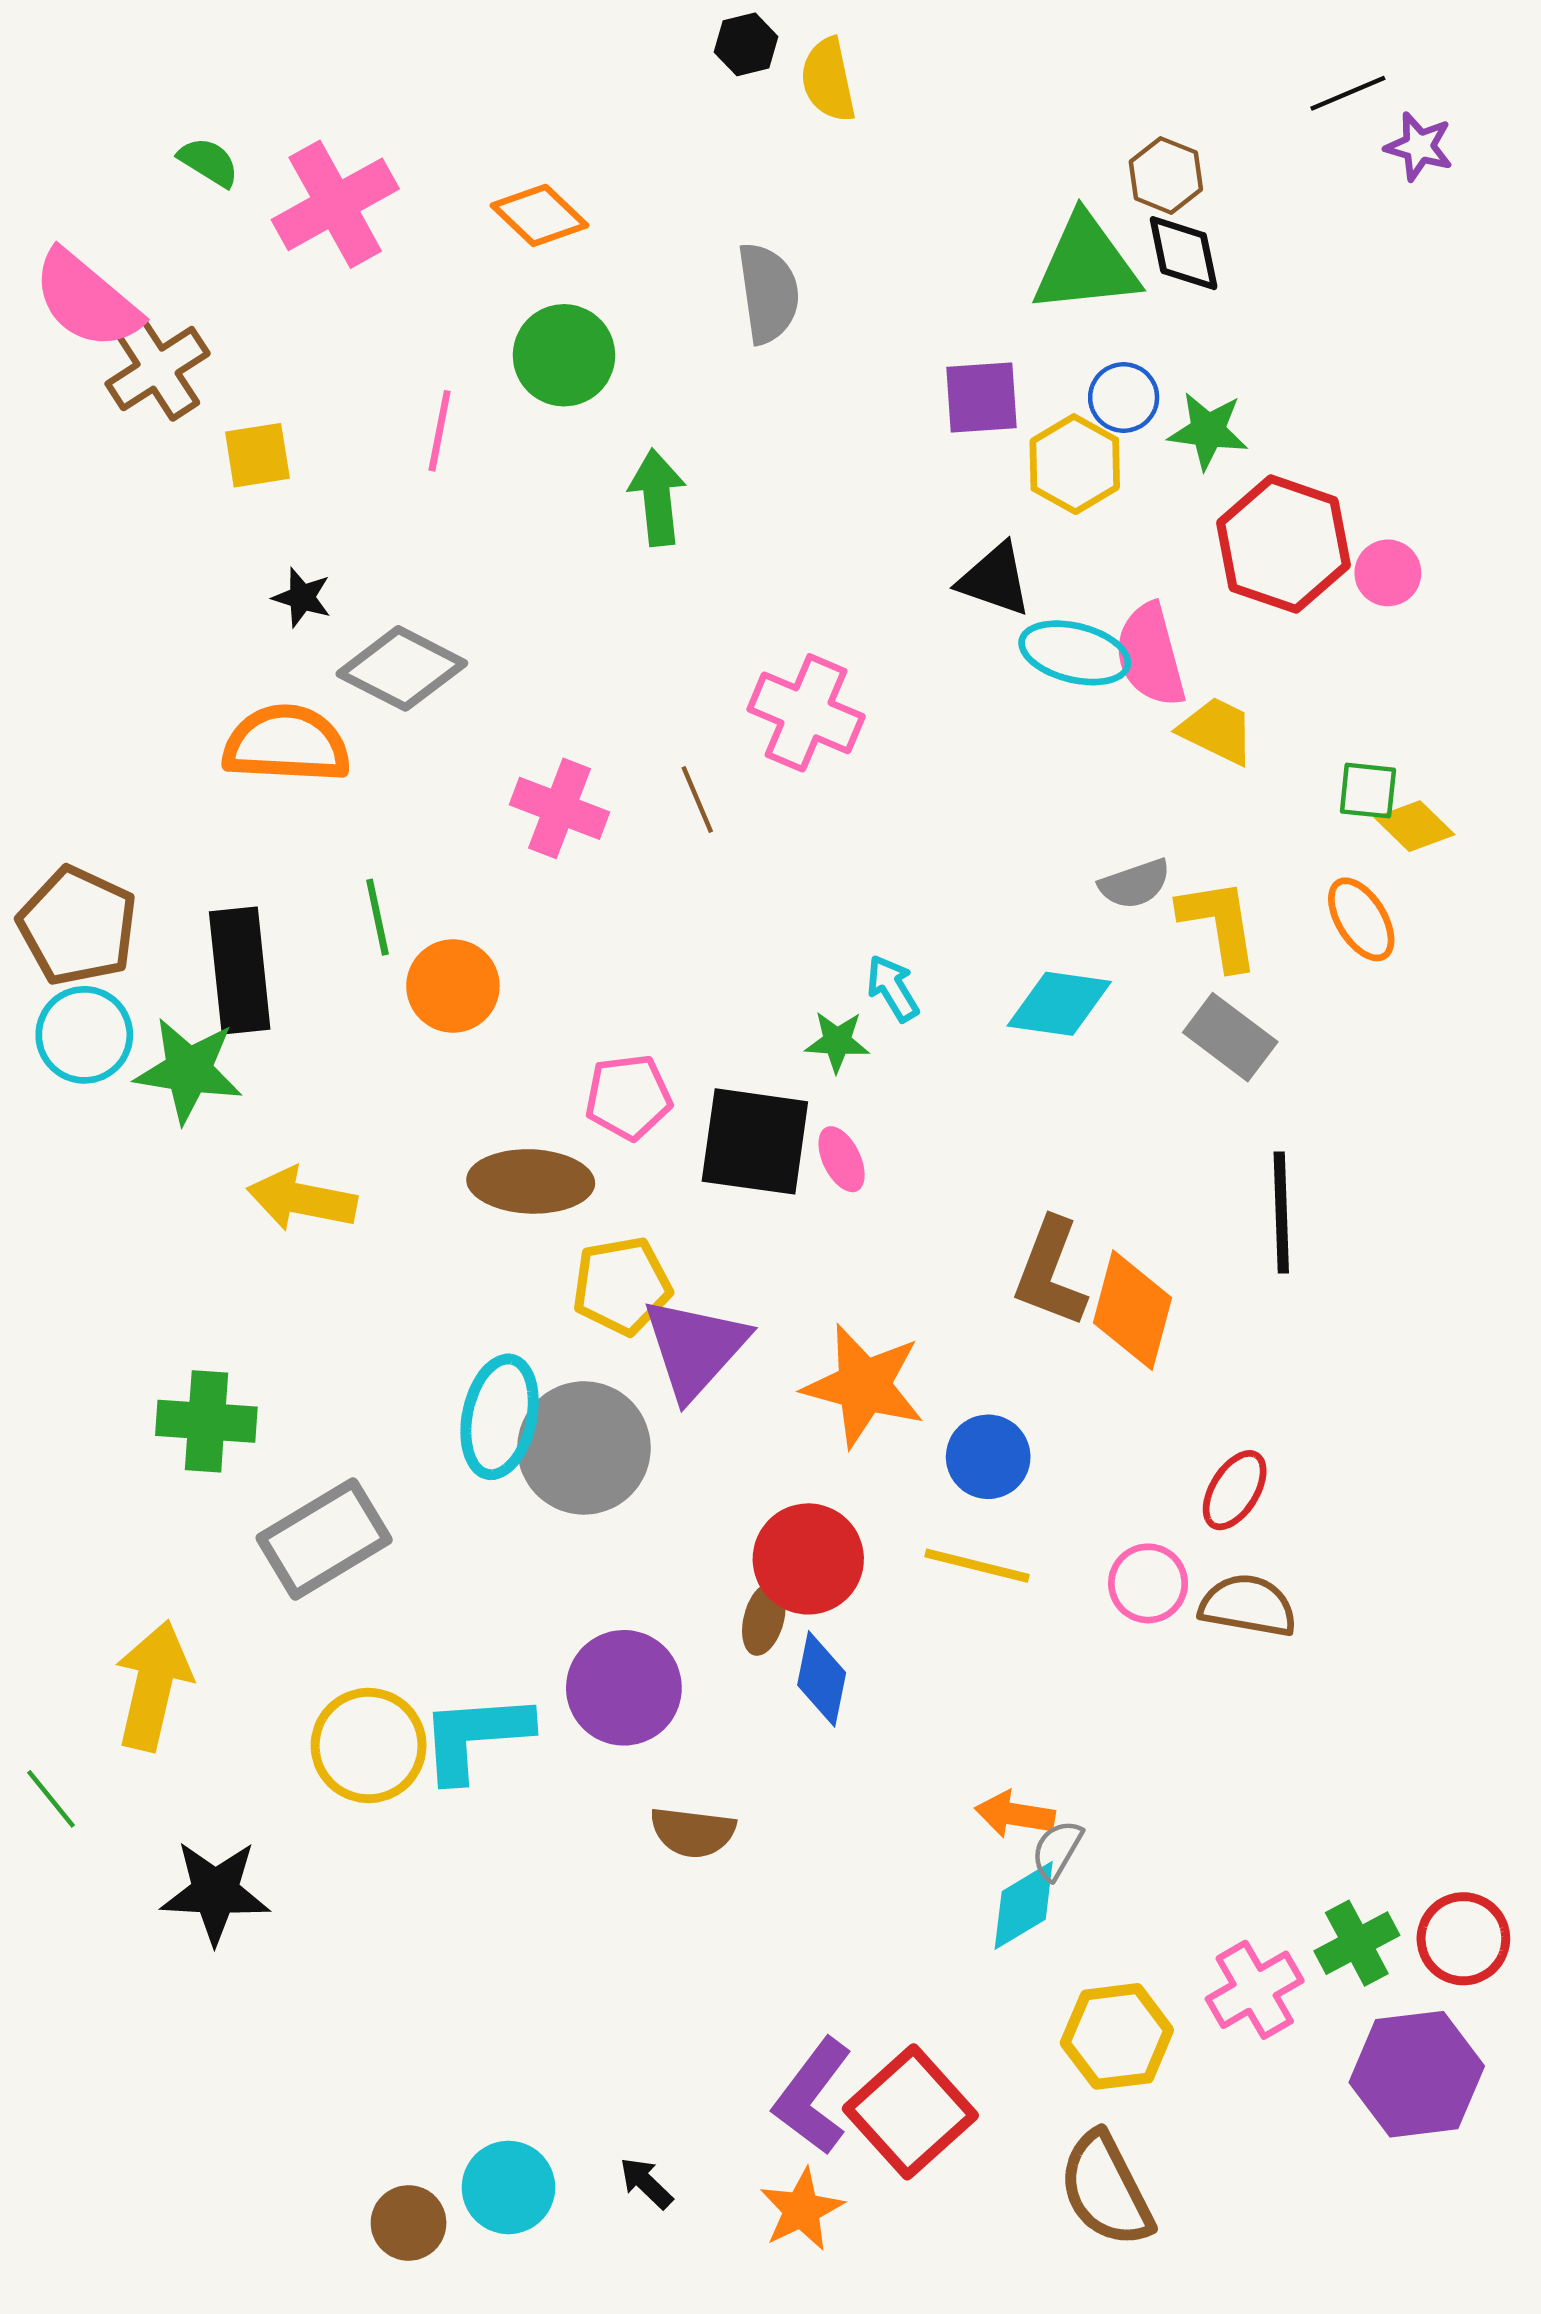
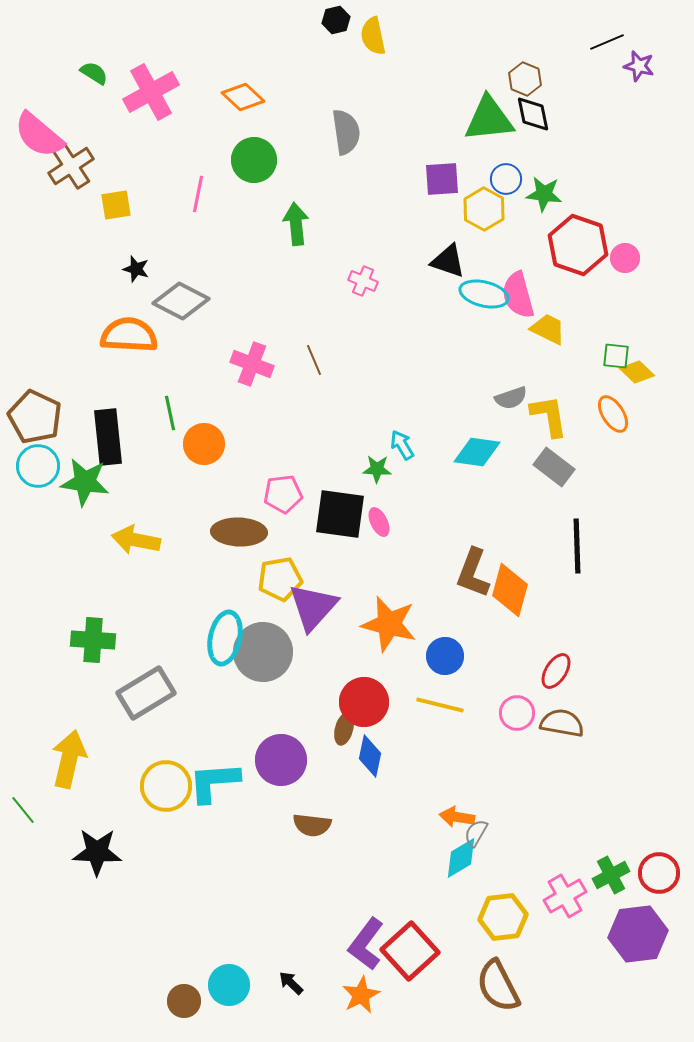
pink cross: (806, 713) -> (363, 281), moved, size x0.6

